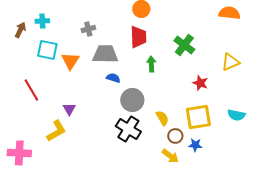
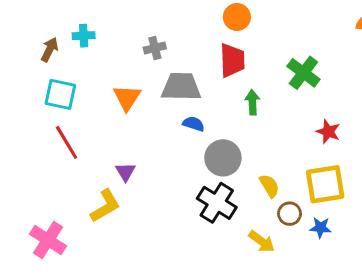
cyan square: (47, 50) -> (60, 94), moved
pink cross: (19, 153) -> (48, 240), turned 30
yellow arrow: (170, 156) -> (262, 242), moved

